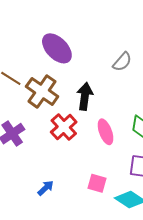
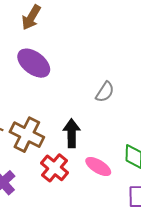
purple ellipse: (57, 48) -> (34, 63), moved
pink ellipse: (106, 132) -> (98, 167), turned -30

